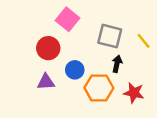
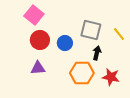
pink square: (68, 19) -> (34, 15), moved
blue circle: (75, 70) -> (65, 43), moved

